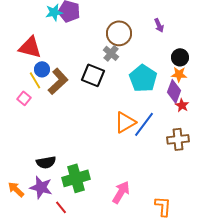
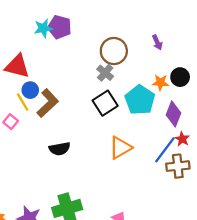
orange star: (179, 74) -> (160, 82), moved
black square: (93, 75) -> (105, 103), moved, turned 35
red star: (182, 105) -> (182, 139), moved
blue line: (144, 124) -> (165, 150), moved
black semicircle: (46, 162) -> (60, 149), moved

